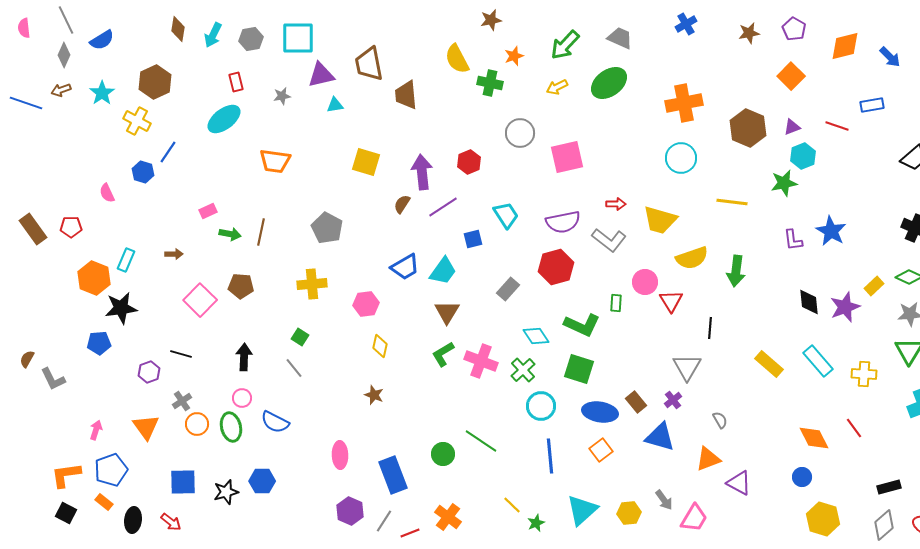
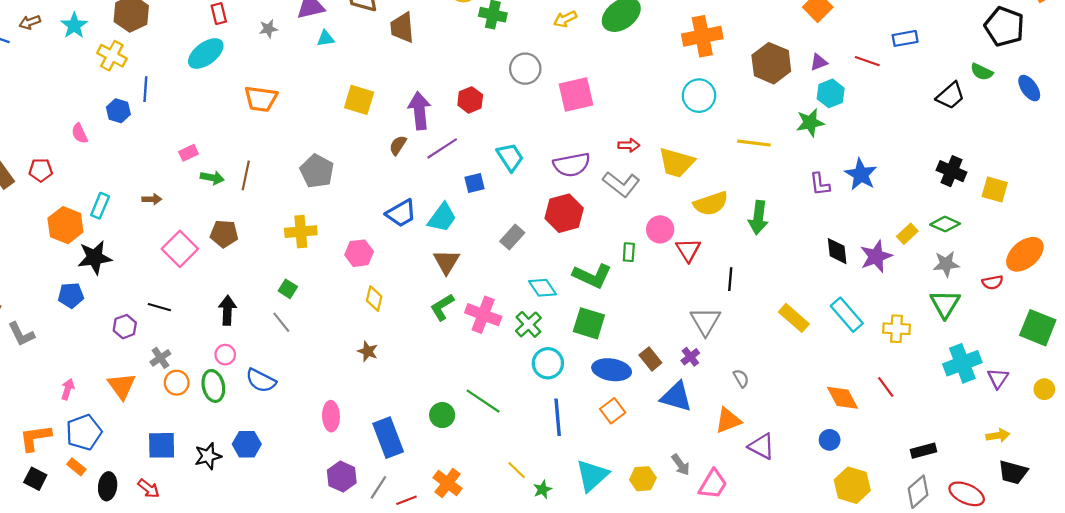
blue line: (168, 152) -> (145, 89), turned -30

